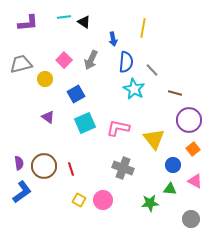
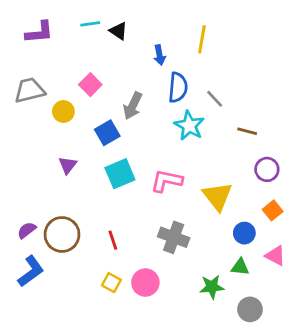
gray arrow: (91, 60) -> (133, 106), moved
purple triangle: (48, 117) -> (68, 165), turned 32
purple circle: (189, 120) -> (267, 169), size x0.7
purple semicircle: (19, 163) -> (27, 230), turned -120
red line: (71, 169) -> (113, 240), moved
gray circle: (191, 219) -> (250, 309), moved

